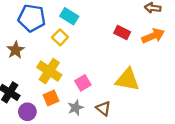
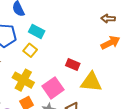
red rectangle: (122, 32) -> (73, 65), moved
pink square: (83, 83) -> (53, 88), size x1.5

